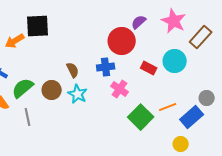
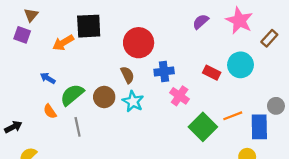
brown rectangle: (201, 37) -> (269, 38), size x0.7
red circle: (122, 41) -> (139, 43), moved
blue rectangle: (192, 117) -> (259, 127), turned -50

